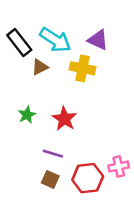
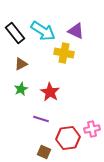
brown triangle: (40, 67) -> (21, 64), moved
brown square: (50, 179) -> (44, 152), moved

